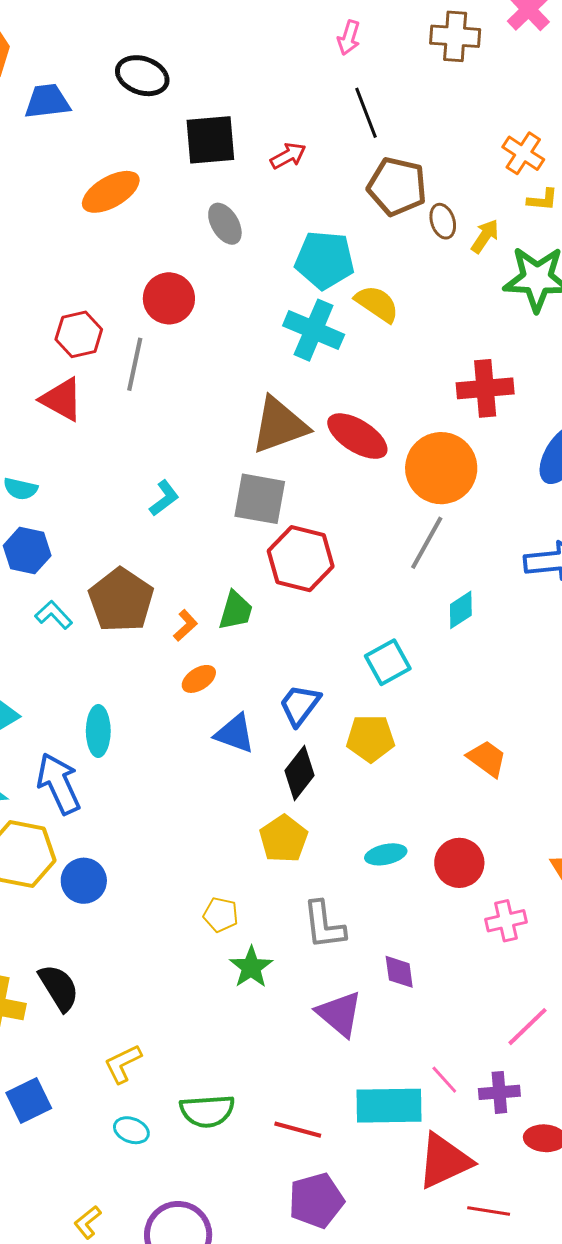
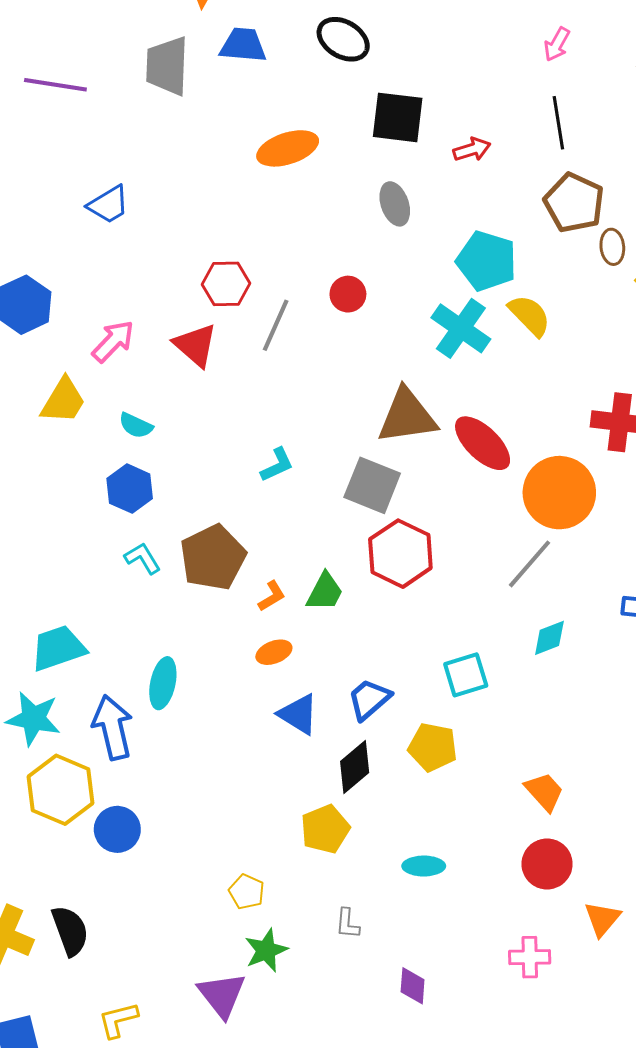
red circle: (169, 298) -> (348, 294), moved, size x0.7
red circle: (459, 863) -> (547, 864), moved
gray L-shape: (324, 925) -> (347, 924), size x0.6
purple triangle: (339, 1014) -> (222, 995), moved

